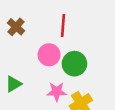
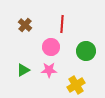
green circle: (74, 64) -> (86, 51), moved
pink star: (57, 92) -> (49, 70), moved

